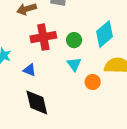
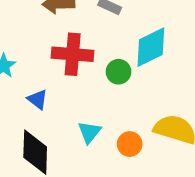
cyan diamond: (104, 34) -> (151, 47), moved
cyan triangle: (74, 64) -> (89, 132), moved

